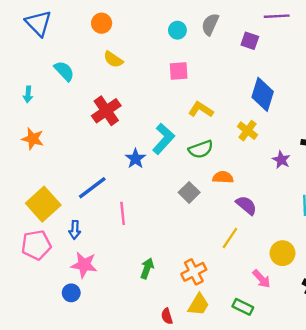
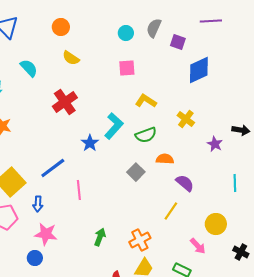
purple square: (250, 41) -> (178, 42), moved
blue diamond: (263, 94) -> (199, 70), moved, turned 48

